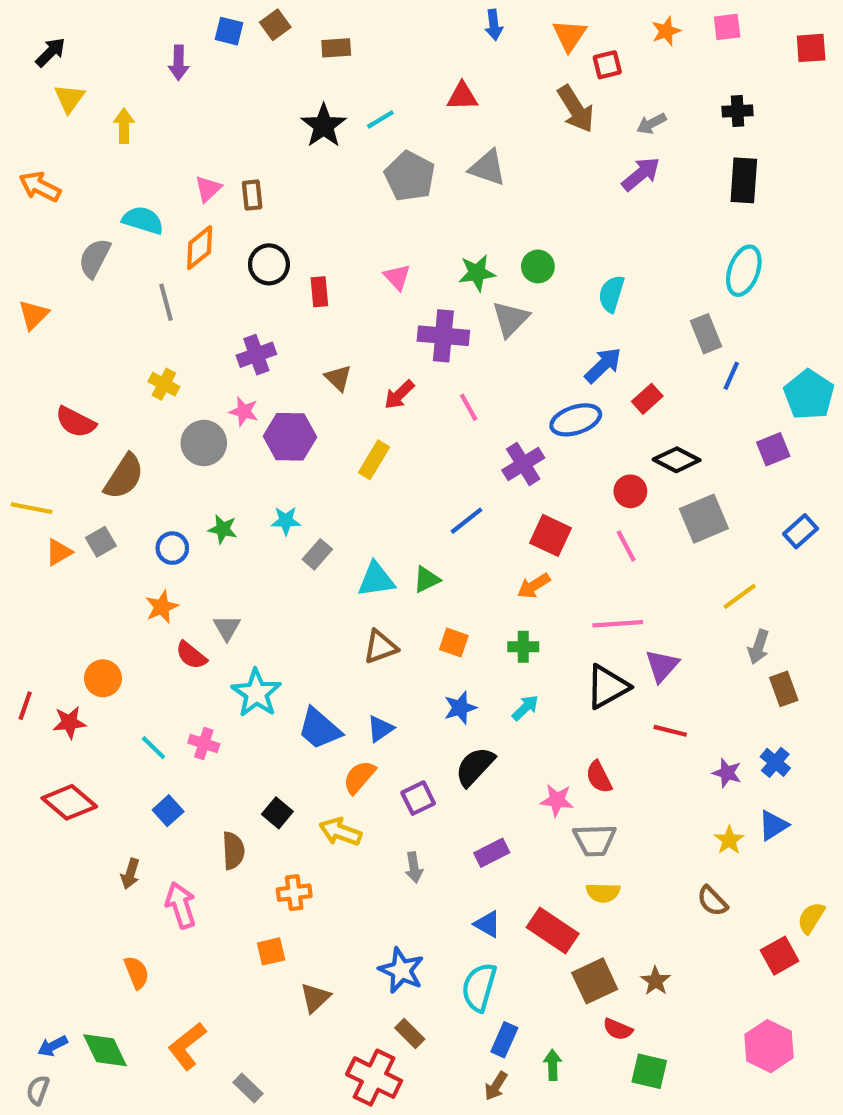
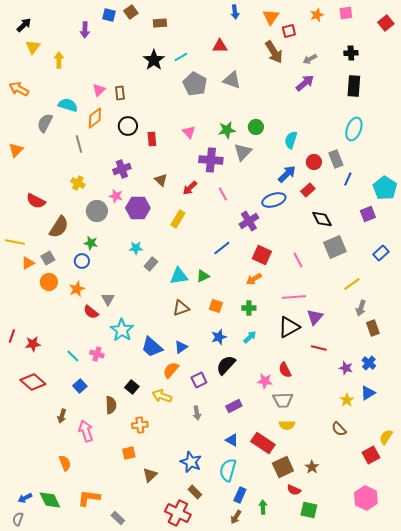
red square: (811, 48) -> (386, 23), turned -35
black diamond: (677, 460) -> (322, 219), turned 35
red circle: (630, 491) -> (314, 162), moved
green star: (223, 529) -> (91, 243), moved
orange circle: (103, 678) -> (49, 282), moved
orange L-shape: (187, 1046) -> (89, 498), turned 45

